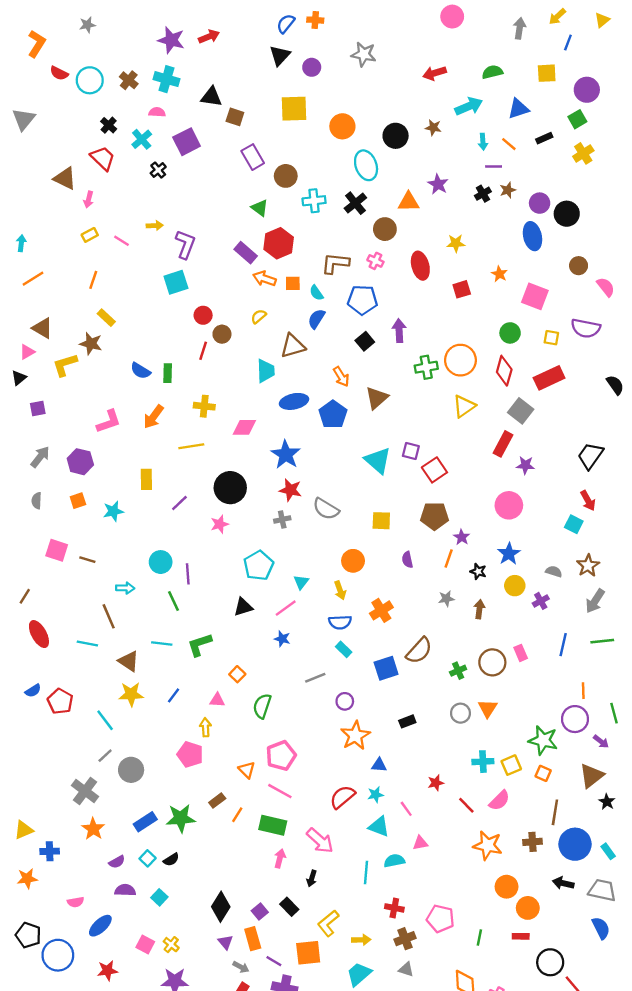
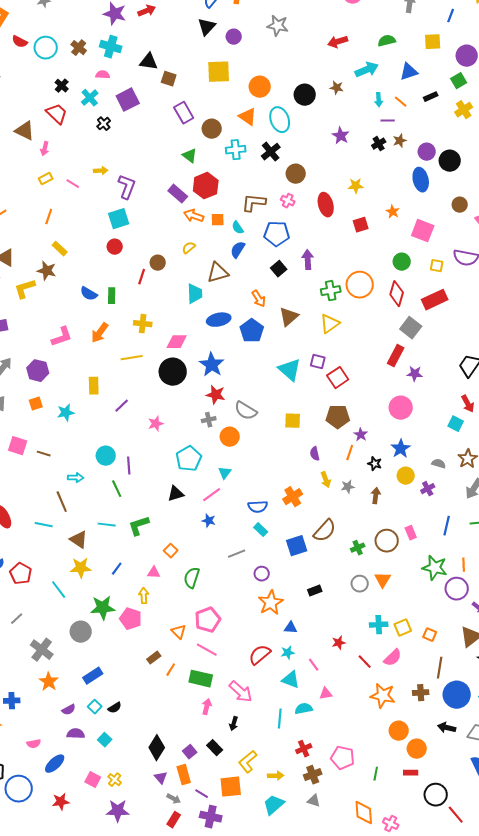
orange triangle: (409, 202) -> (248, 117), moved, turned 36
red circle: (203, 315) -> (115, 247), moved
yellow triangle: (464, 406) -> (330, 324), moved
black circle: (230, 488) -> (173, 372), moved
orange circle: (353, 561) -> (230, 437), moved
yellow arrow: (340, 590) -> (326, 480), moved
green star: (543, 740) -> (435, 568), moved
gray line: (105, 756) -> (17, 619), moved
green star: (181, 818) -> (103, 608), moved
red cross: (394, 908) -> (304, 749), turned -35

